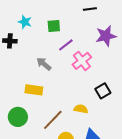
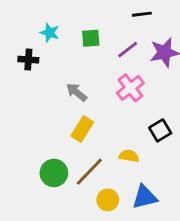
purple line: (66, 45) -> (128, 50), moved
yellow rectangle: (34, 90) -> (82, 129), moved, turned -66
green circle: (18, 117) -> (54, 173), moved

